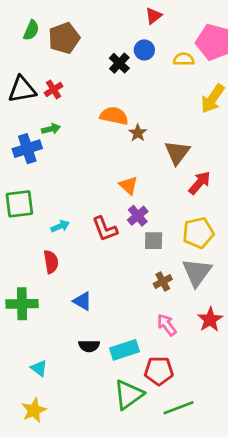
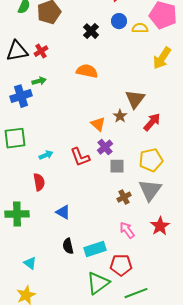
blue circle: (144, 50) -> (119, 21), moved
brown star: (138, 133) -> (120, 116), moved
black semicircle: (89, 346) -> (68, 246), turned 77

